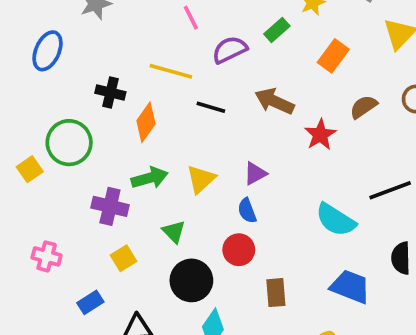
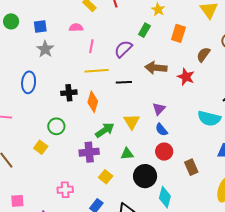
pink line: (191, 18) -> (91, 46), moved, turned 56
green circle: (69, 143) -> (56, 126), size x0.7
green triangle: (174, 232) -> (127, 154), turned -32

